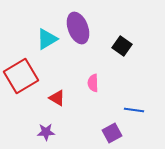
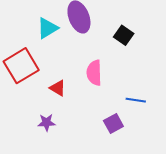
pink semicircle: (93, 83) -> (94, 73), size x1.4

